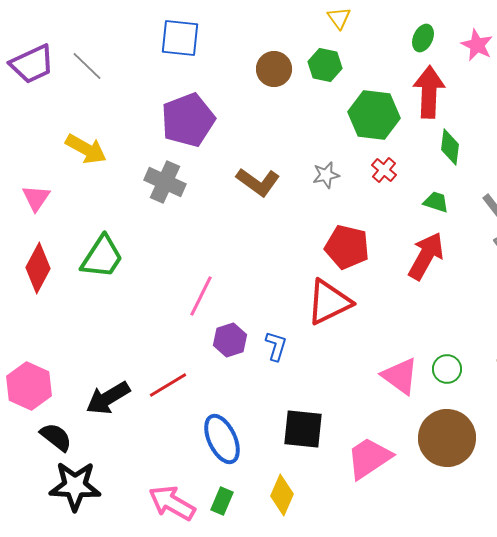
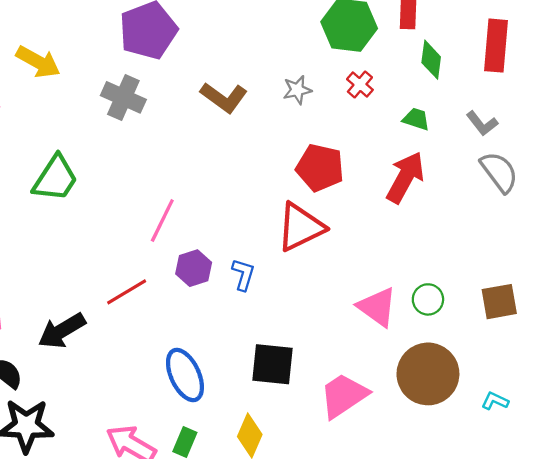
red line: (168, 385) -> (127, 292), moved

